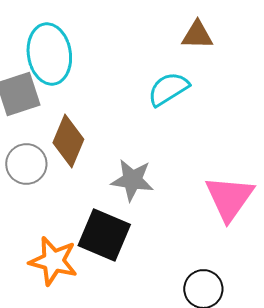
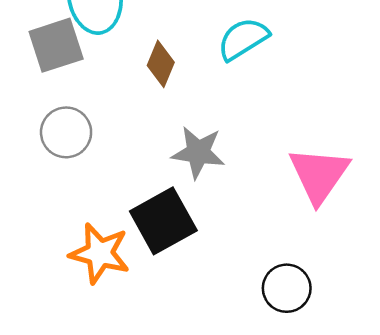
brown diamond: (68, 141) -> (161, 64), moved, size x0.7
black square: (104, 235) -> (163, 221), turned 38

